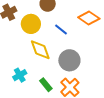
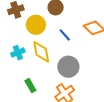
cyan cross: (20, 75) -> (18, 53), moved
green rectangle: (46, 85) -> (30, 86), moved

